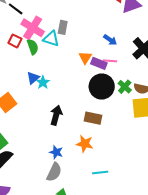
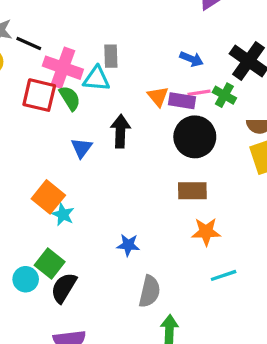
red square: (15, 41) -> (39, 95), size x1.5
cyan star: (43, 82) -> (63, 214), moved
green cross: (125, 87) -> (224, 95), moved
black arrow: (56, 115) -> (120, 131), moved
orange star: (85, 144) -> (206, 232), moved
blue star: (56, 152) -> (128, 245), moved

